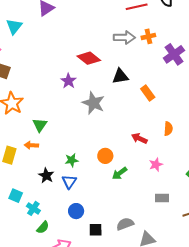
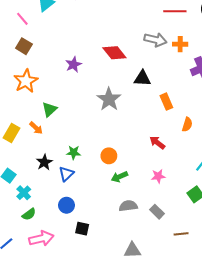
purple star: (68, 81) -> (74, 65), moved
orange semicircle: (168, 129) -> (187, 124), moved
red arrow: (139, 138) -> (157, 143), moved
orange arrow: (31, 145) -> (36, 128), turned -152
gray rectangle: (162, 198) -> (157, 212), turned 32
gray semicircle: (125, 224) -> (128, 206), moved

